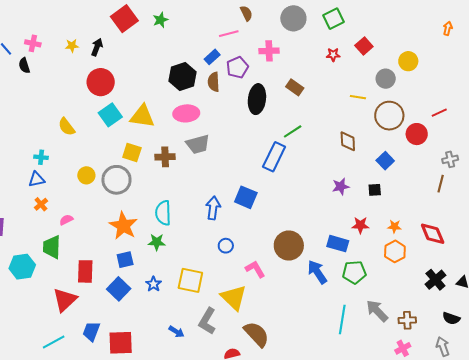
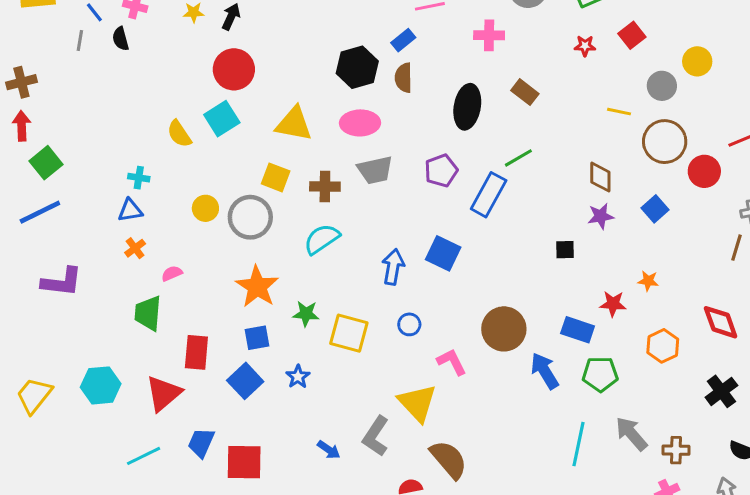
purple pentagon: (237, 67) -> (441, 171), moved
cyan square: (110, 115) -> (222, 119), moved
purple star: (341, 186) -> (601, 216), moved
black square: (375, 190) -> (565, 250), moved
cyan semicircle: (163, 213) -> (322, 239), moved, turned 55
orange star: (394, 226) -> (648, 281), moved
cyan hexagon: (22, 267) -> (101, 385), moved
yellow square: (190, 280) -> (349, 333), moved

